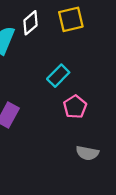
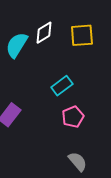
gray semicircle: (87, 153) -> (78, 162), turned -150

